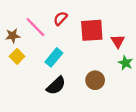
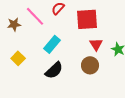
red triangle: (118, 41) -> (96, 44), moved
yellow square: (17, 56) -> (18, 58), moved

